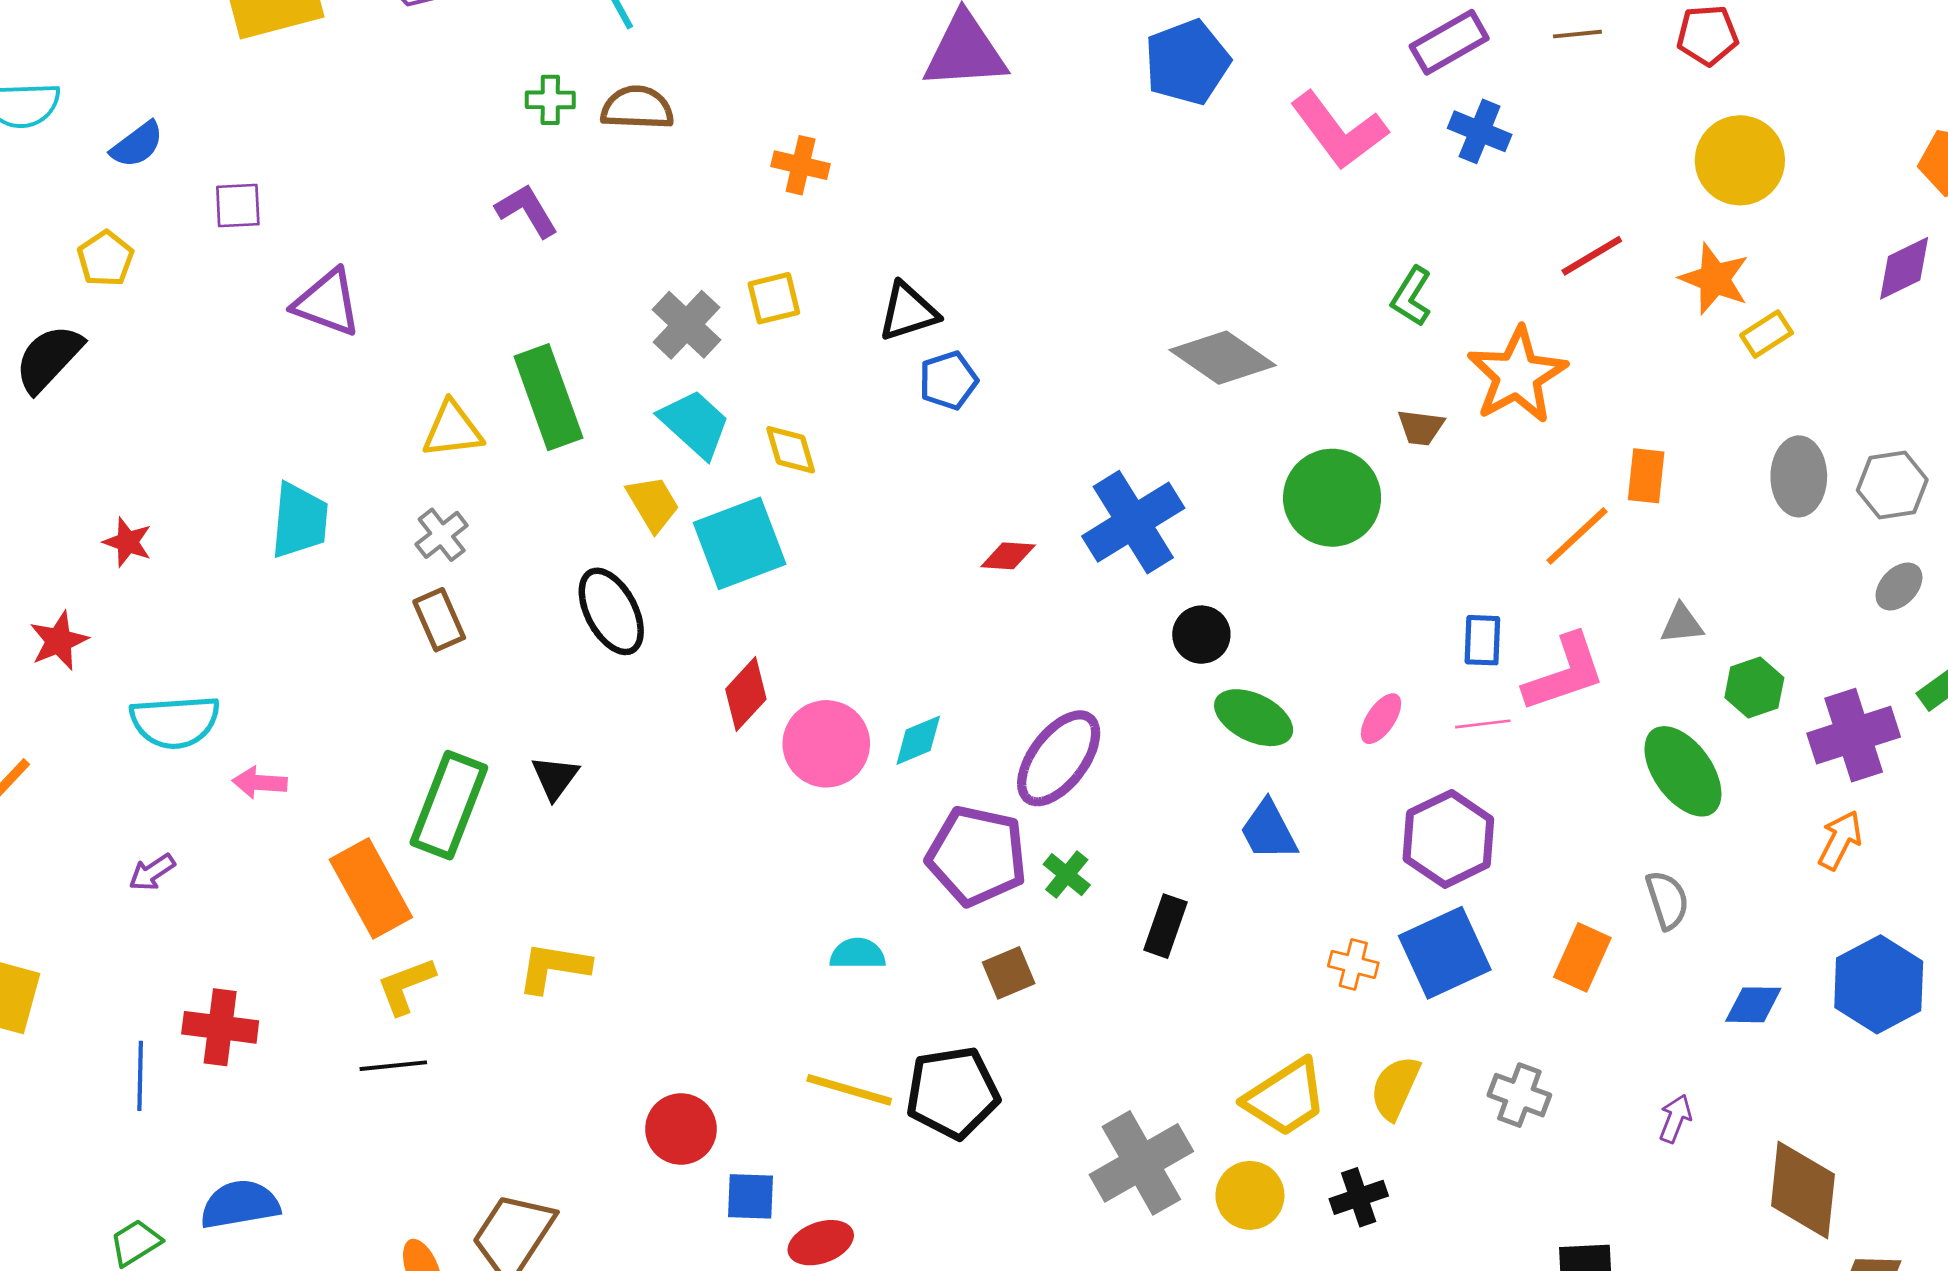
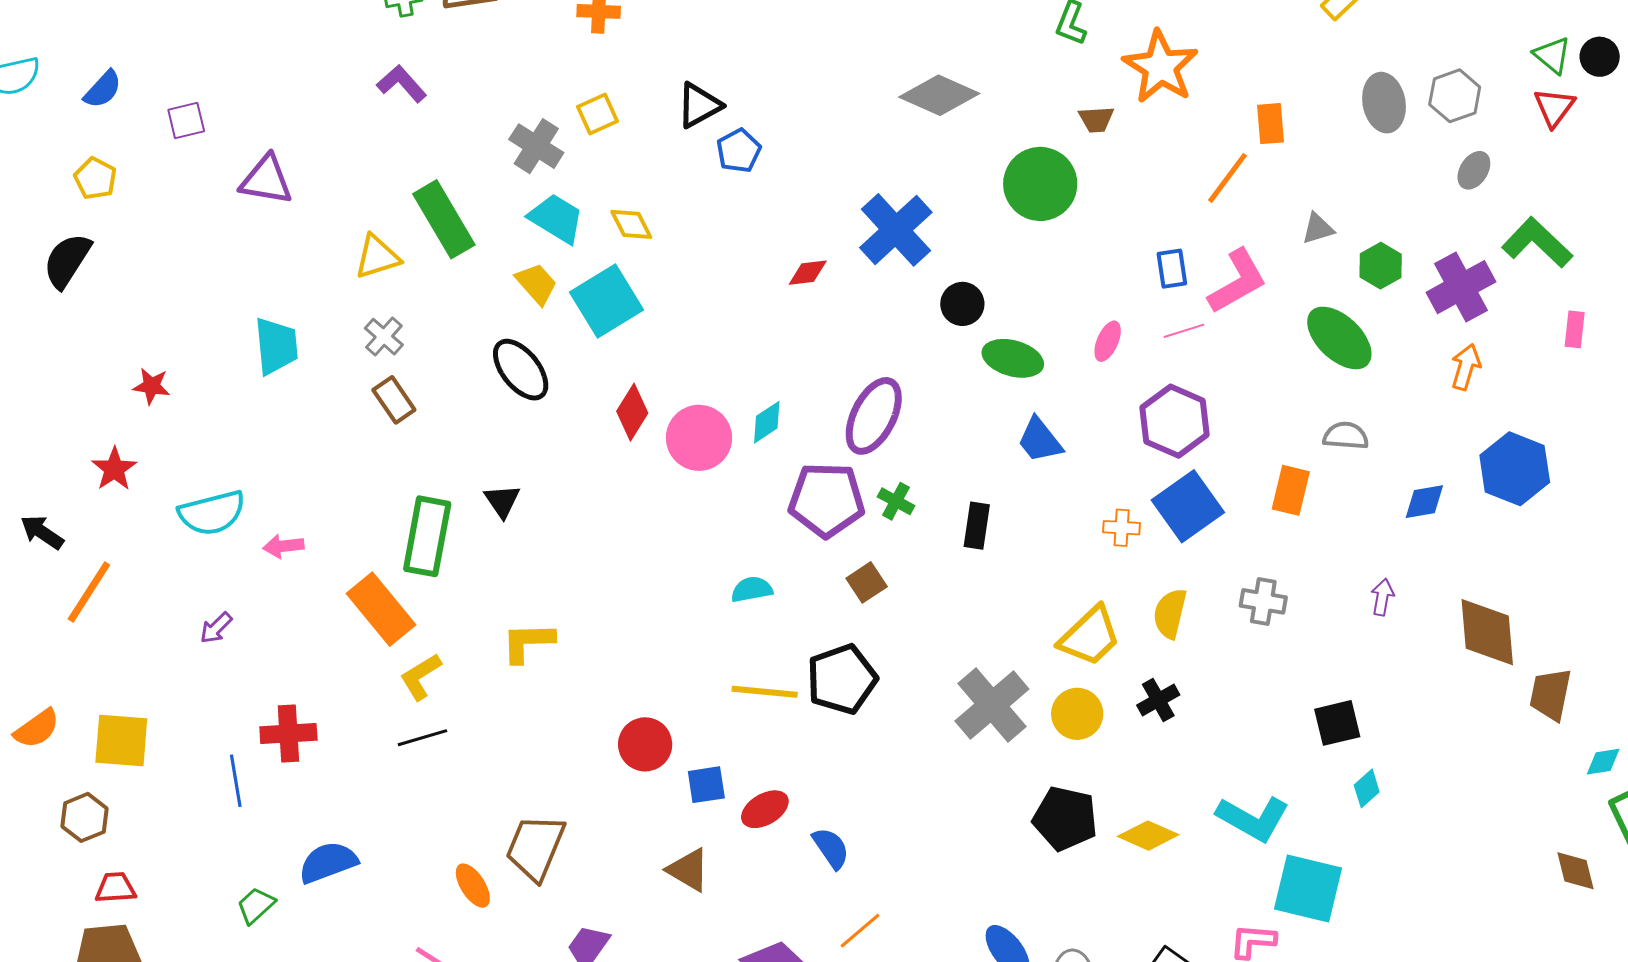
gray semicircle: (1667, 900) -> (1346, 436), turned -57

